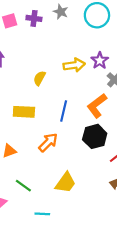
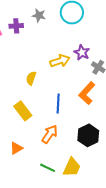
yellow rectangle: (24, 112) -> (23, 111), turned 60
black hexagon: (95, 136) -> (88, 135), moved
green line: (23, 186) -> (48, 168), moved

